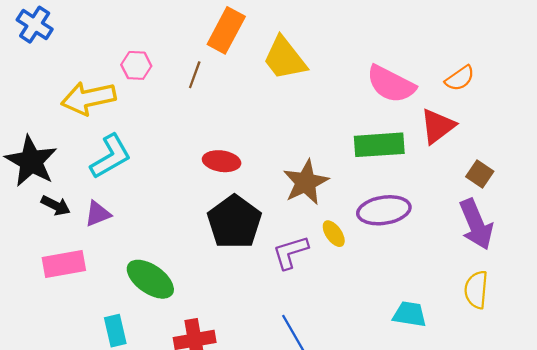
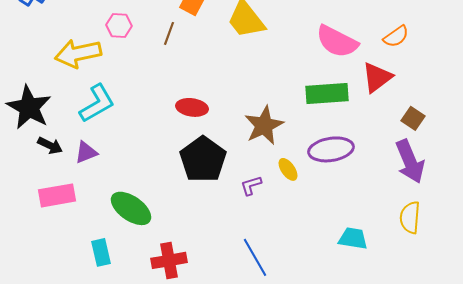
purple L-shape: (290, 252) -> (251, 185), size x0.7

